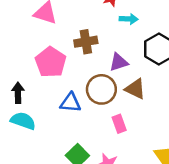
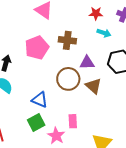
blue triangle: (70, 103) -> (40, 100), moved
pink rectangle: (119, 124) -> (73, 121), moved

